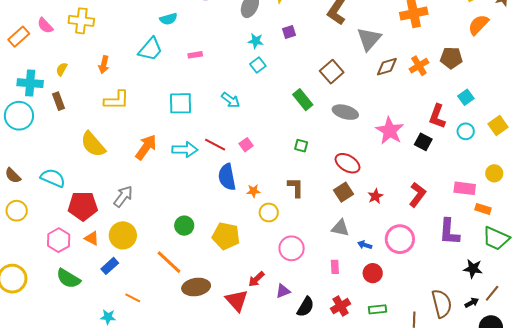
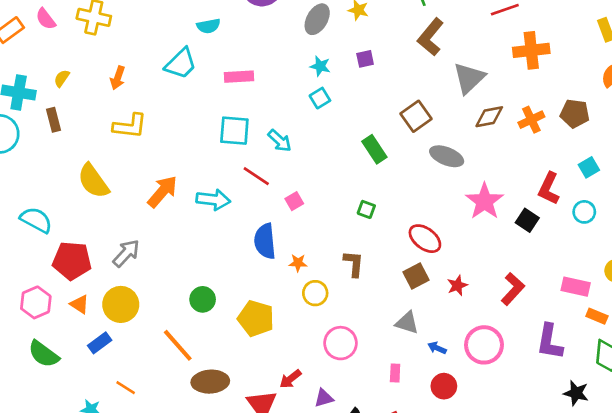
pink rectangle: (195, 55) -> (239, 77), size x1.5
cyan square: (181, 103) -> (234, 131), moved
gray ellipse: (345, 112) -> (447, 156), moved
red line: (215, 145) -> (256, 176), moved

